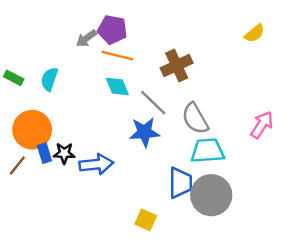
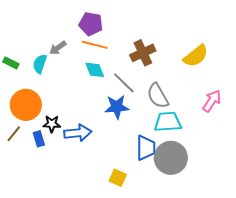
yellow semicircle: (254, 33) -> (196, 56), moved, size x1.5
gray arrow: (86, 38) -> (58, 48), moved
blue rectangle: (44, 153) -> (39, 139), moved

